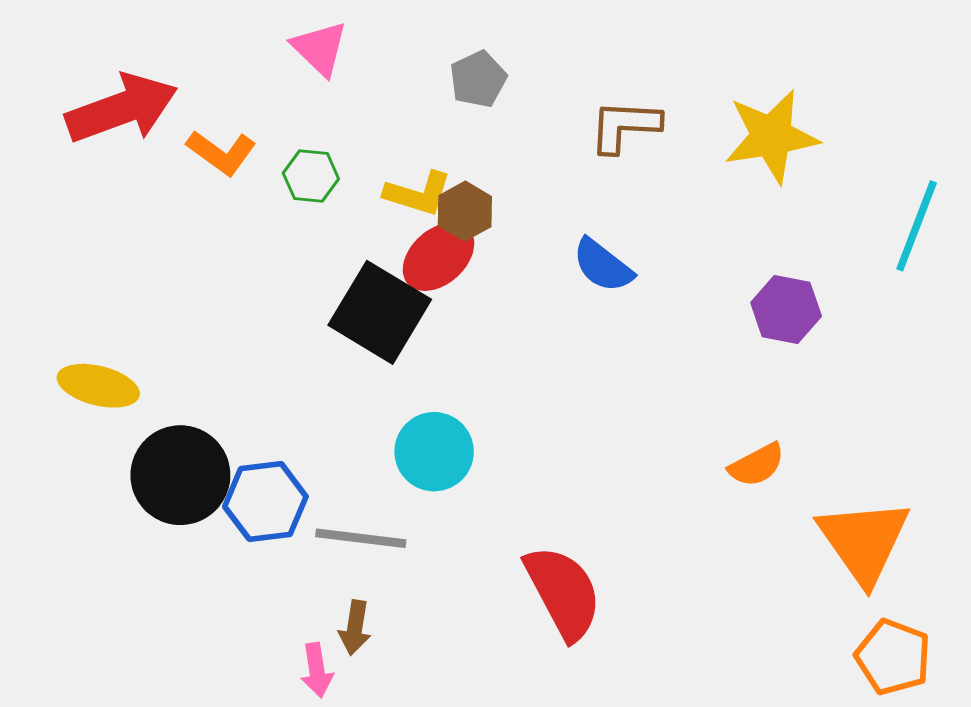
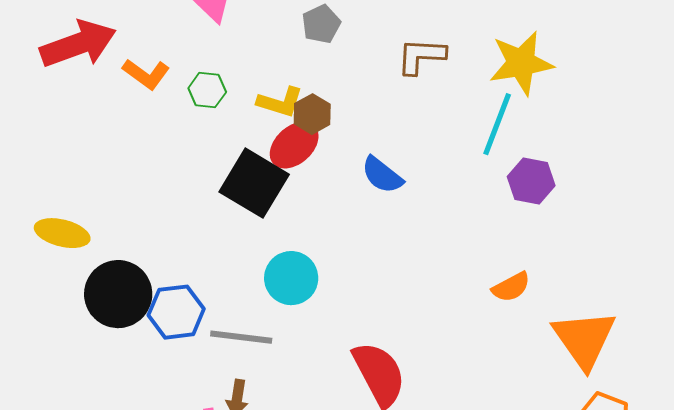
cyan line: (917, 226) -> (497, 124), moved
blue semicircle: (603, 265) -> (382, 175), moved

